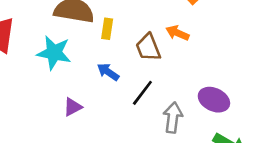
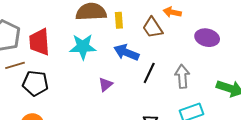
blue arrow: (108, 72) -> (126, 52), size x1.4
black line: (142, 93) -> (149, 73), moved
purple ellipse: (214, 100) -> (207, 38), moved

